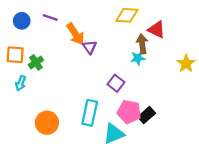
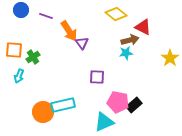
yellow diamond: (127, 15) -> (116, 14), turned 35
blue circle: (22, 21) -> (21, 10), moved
brown arrow: (142, 44) -> (130, 40), turned 84
purple square: (116, 83) -> (97, 77), moved, turned -35
cyan rectangle: (90, 113) -> (63, 105), moved, turned 65

